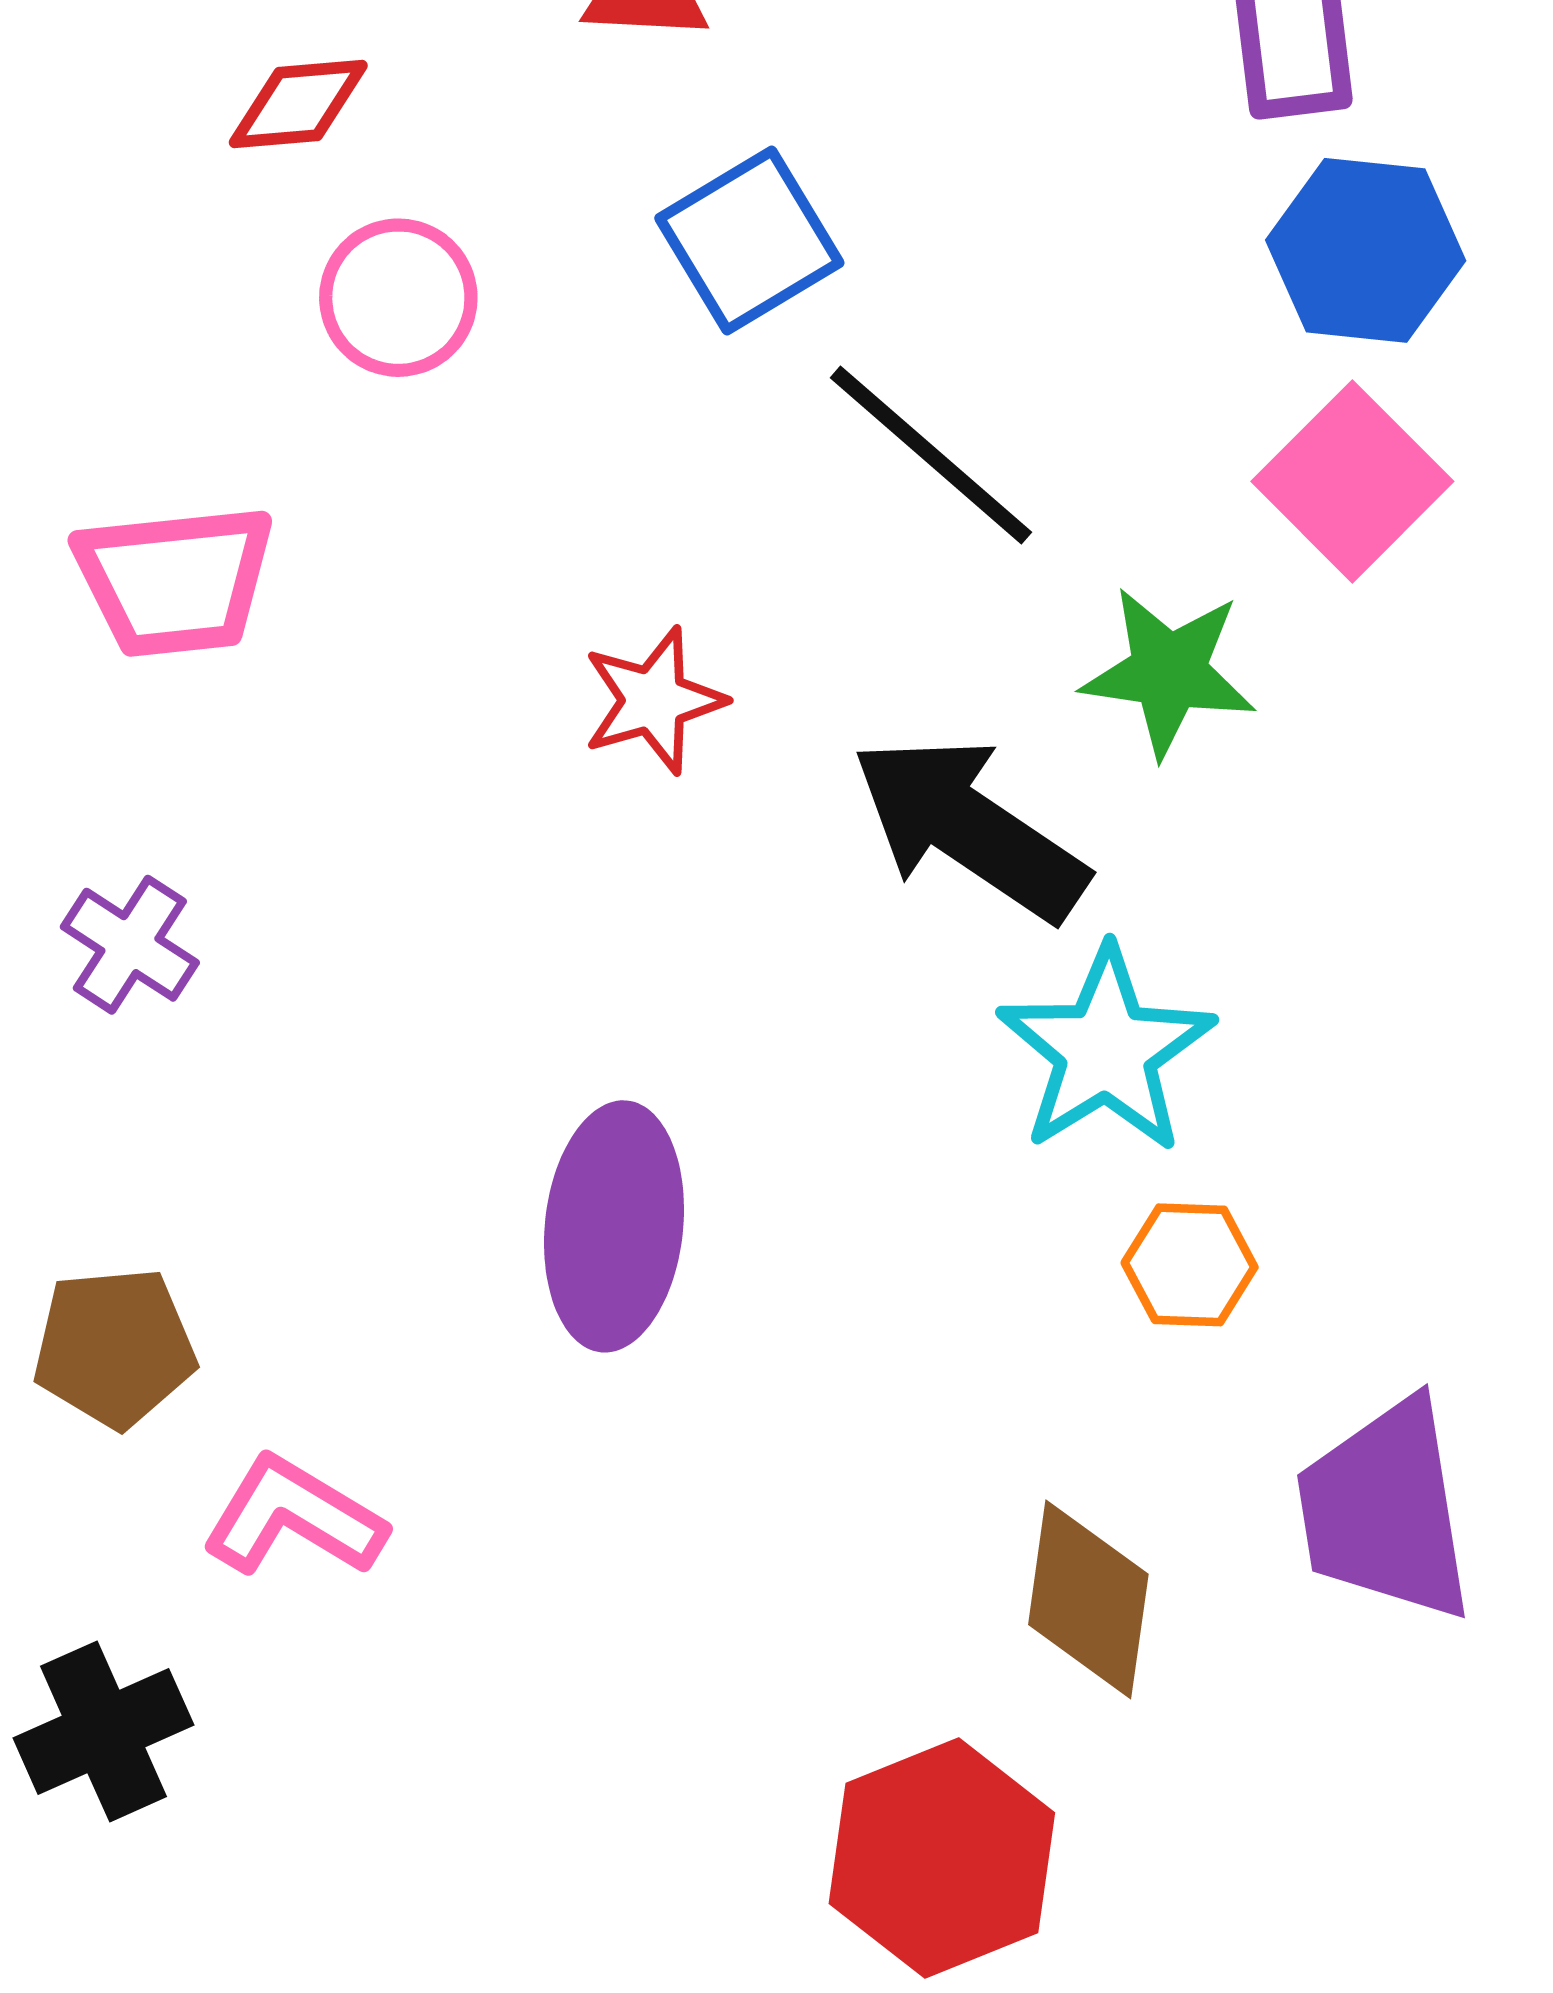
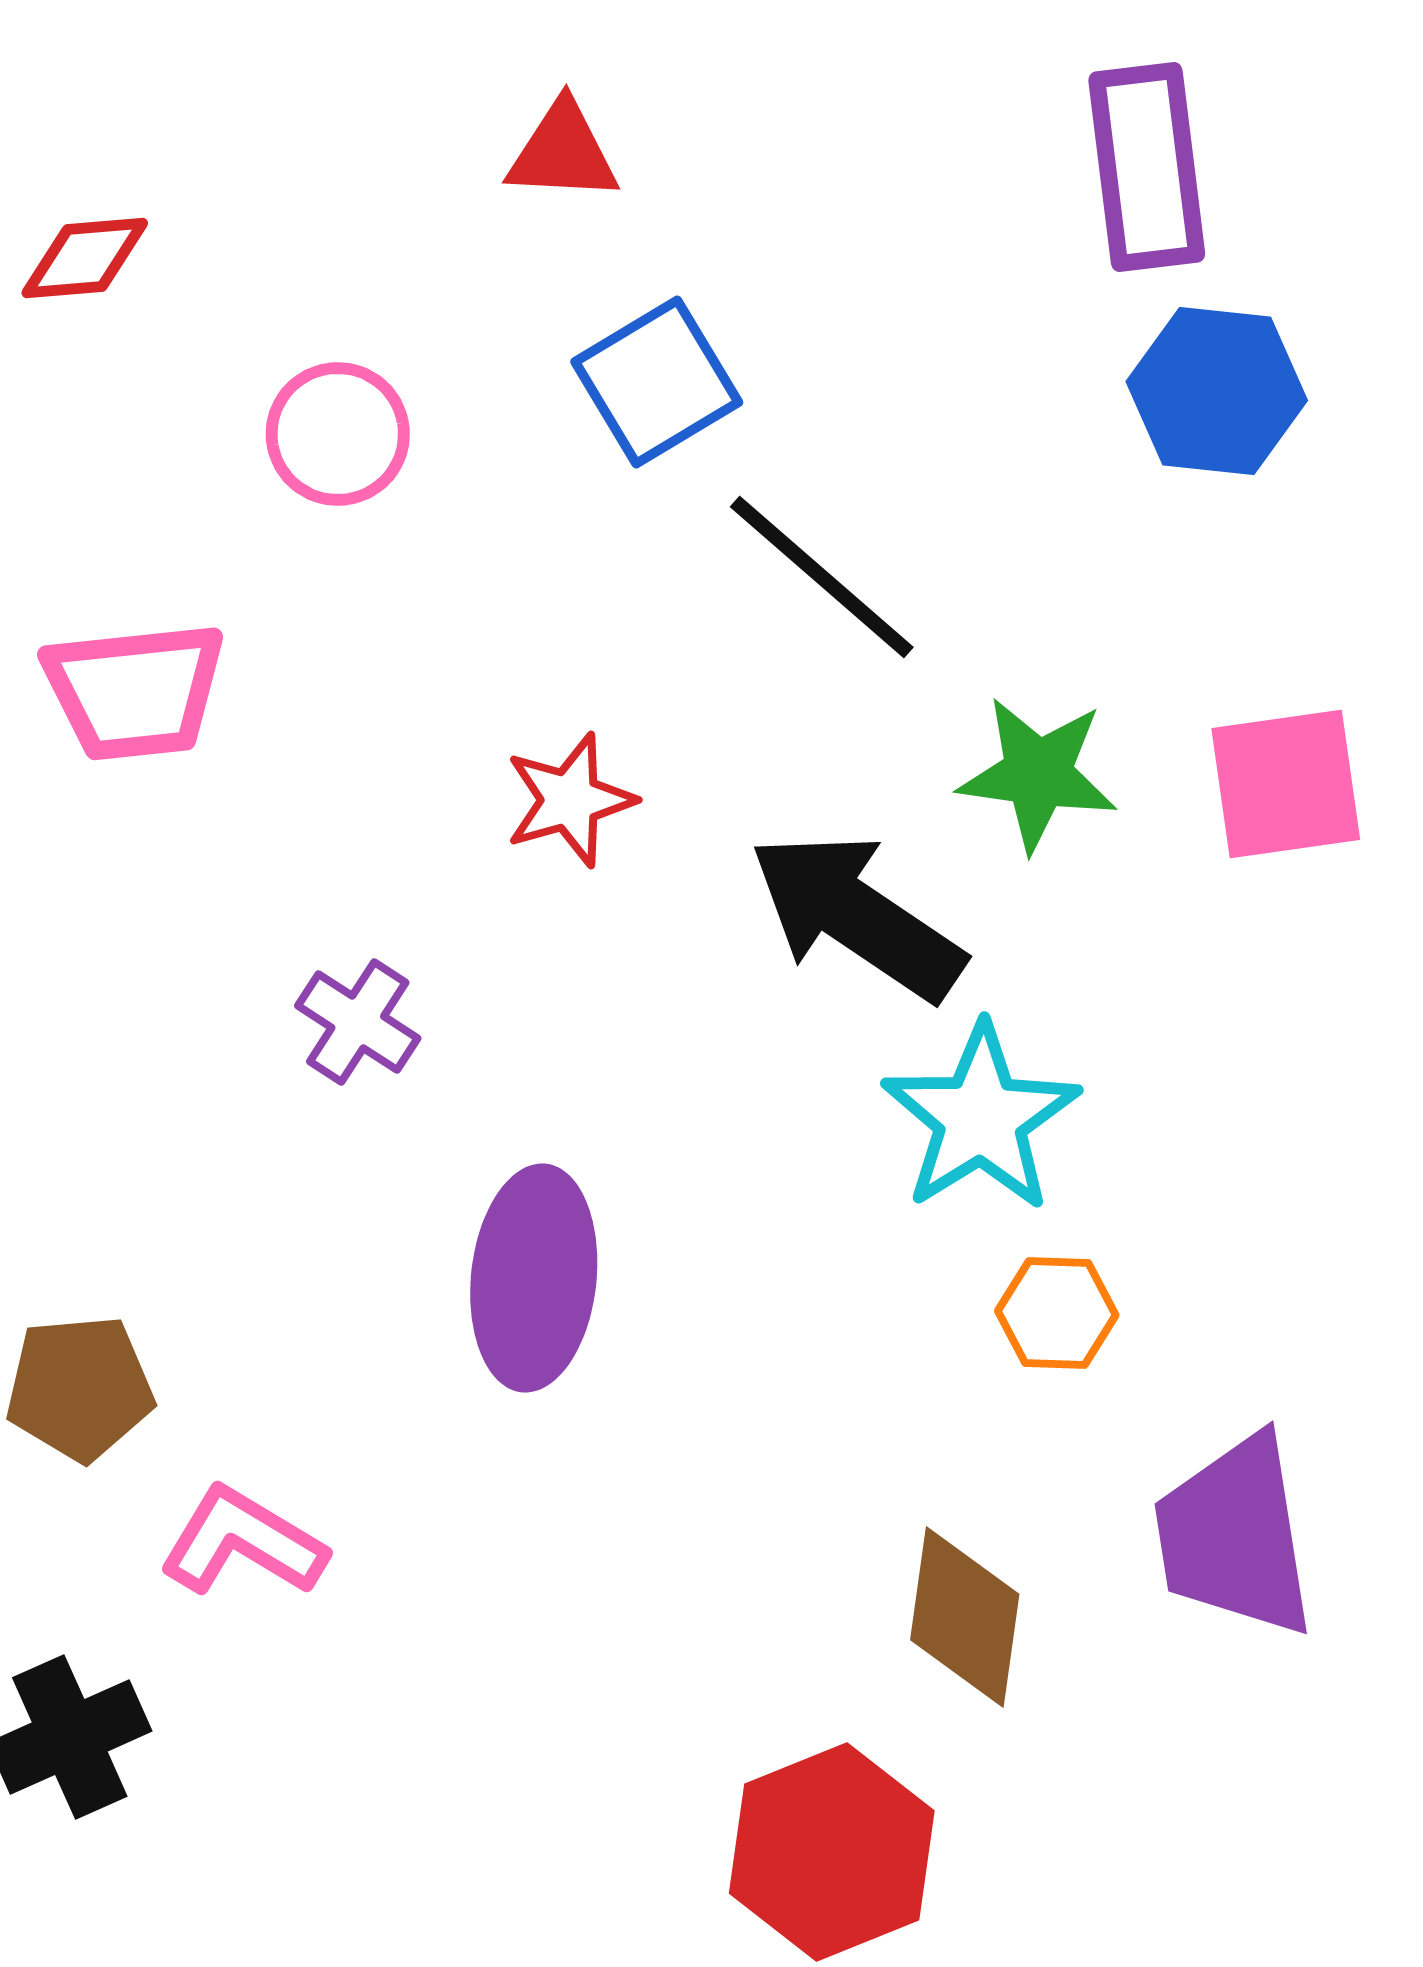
red diamond: (298, 104) -> (85, 258), moved
pink square: (1352, 481) -> (1286, 784), moved, turned 37
purple cross: (130, 945) -> (358, 1022), moved

